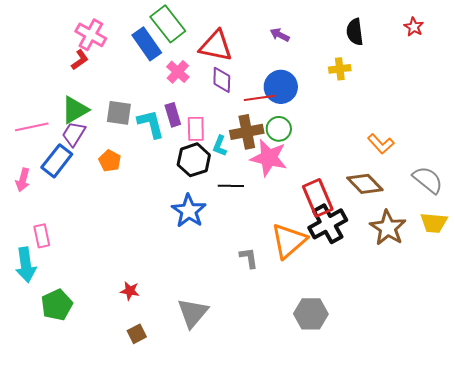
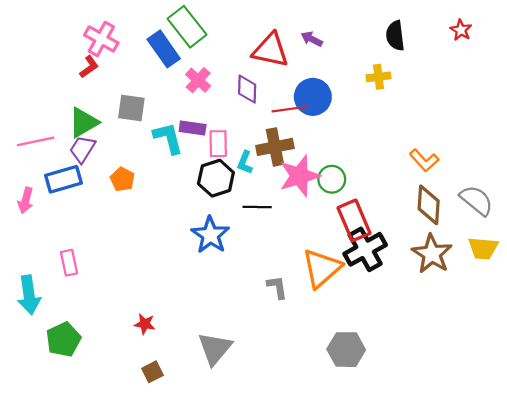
red triangle: (216, 46) -> (271, 50), moved
gray square: (119, 113) -> (131, 108), moved
purple rectangle: (173, 115) -> (193, 128), turned -65
green circle: (279, 129) -> (332, 179), moved
pink star: (269, 158) -> (299, 176), turned -30
blue rectangle: (57, 161) -> (63, 179), turned 36
brown diamond: (365, 184) -> (429, 205), moved, turned 48
pink rectangle: (42, 236) -> (69, 263), moved

